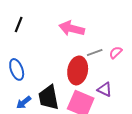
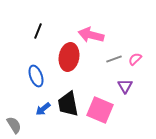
red ellipse: (78, 70) -> (69, 57), moved
purple triangle: (105, 89) -> (125, 86), moved, turned 35

